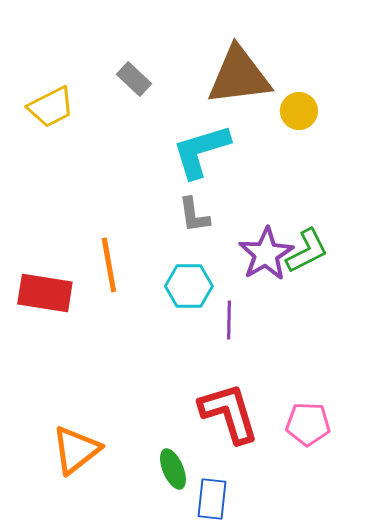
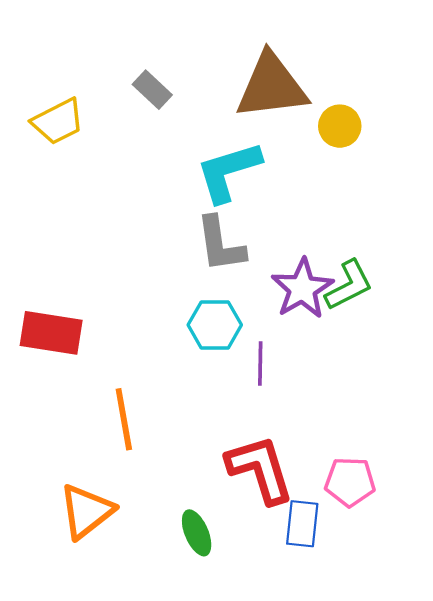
gray L-shape: (194, 215) -> (220, 244), size x1.4
orange line: (109, 265) -> (124, 419), moved
blue rectangle: (212, 499) -> (302, 524), moved

